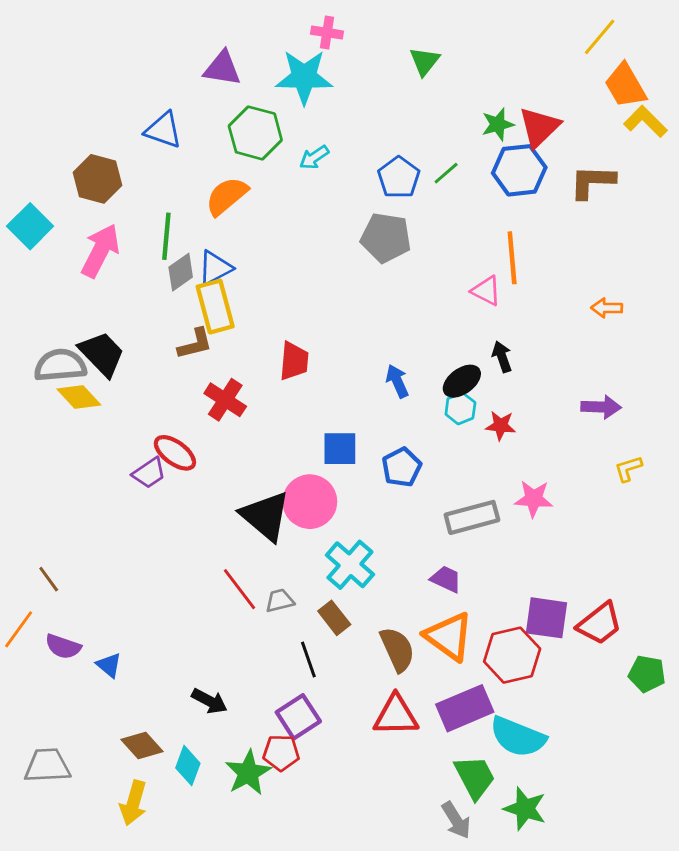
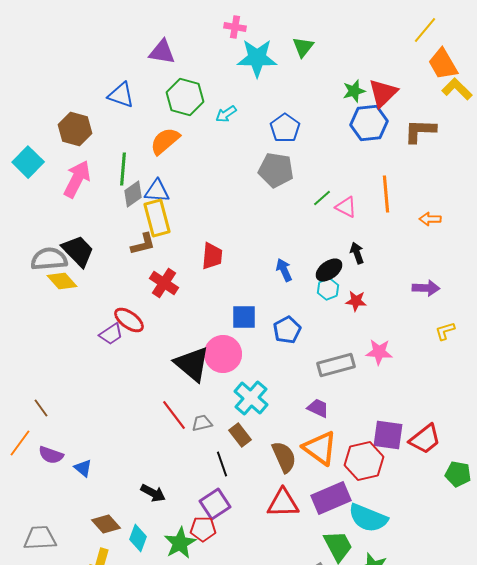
cyan star: (304, 77) -> (257, 58), moved
green line: (446, 173) -> (322, 198), moved
orange line: (512, 258) -> (386, 194), moved
blue triangle: (215, 268) -> (157, 191), turned 32

